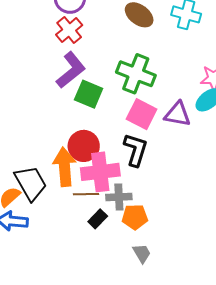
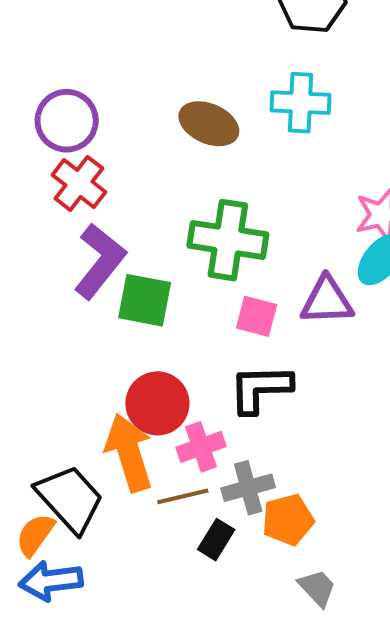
pink square: (142, 114) -> (257, 316), size x0.7
black L-shape: (136, 150) -> (260, 389), turned -96
pink cross: (100, 172) -> (201, 447), size x0.6

